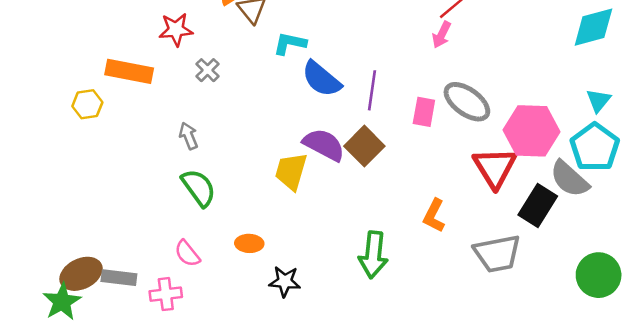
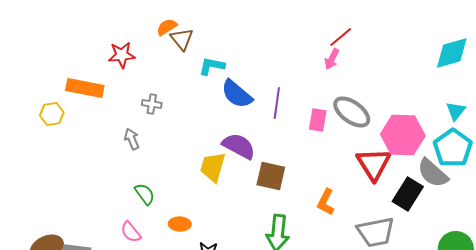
gray cross: (208, 70) -> (152, 104), moved, turned -36
brown square: (364, 146) -> (271, 176), moved, turned -32
green semicircle: (199, 188) -> (145, 194), moved, size x0.7

